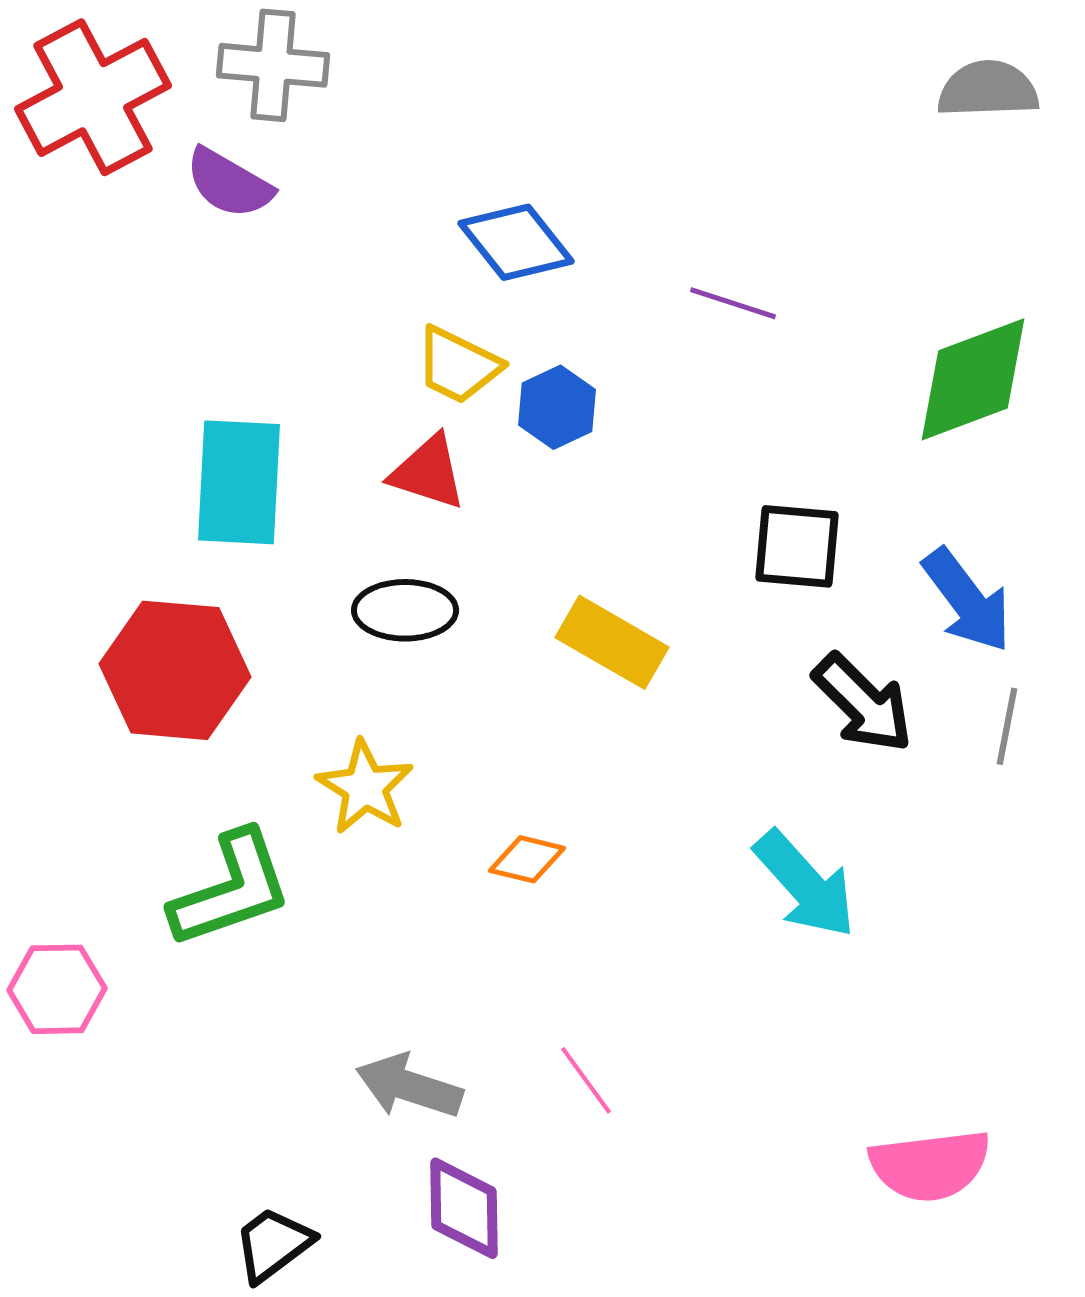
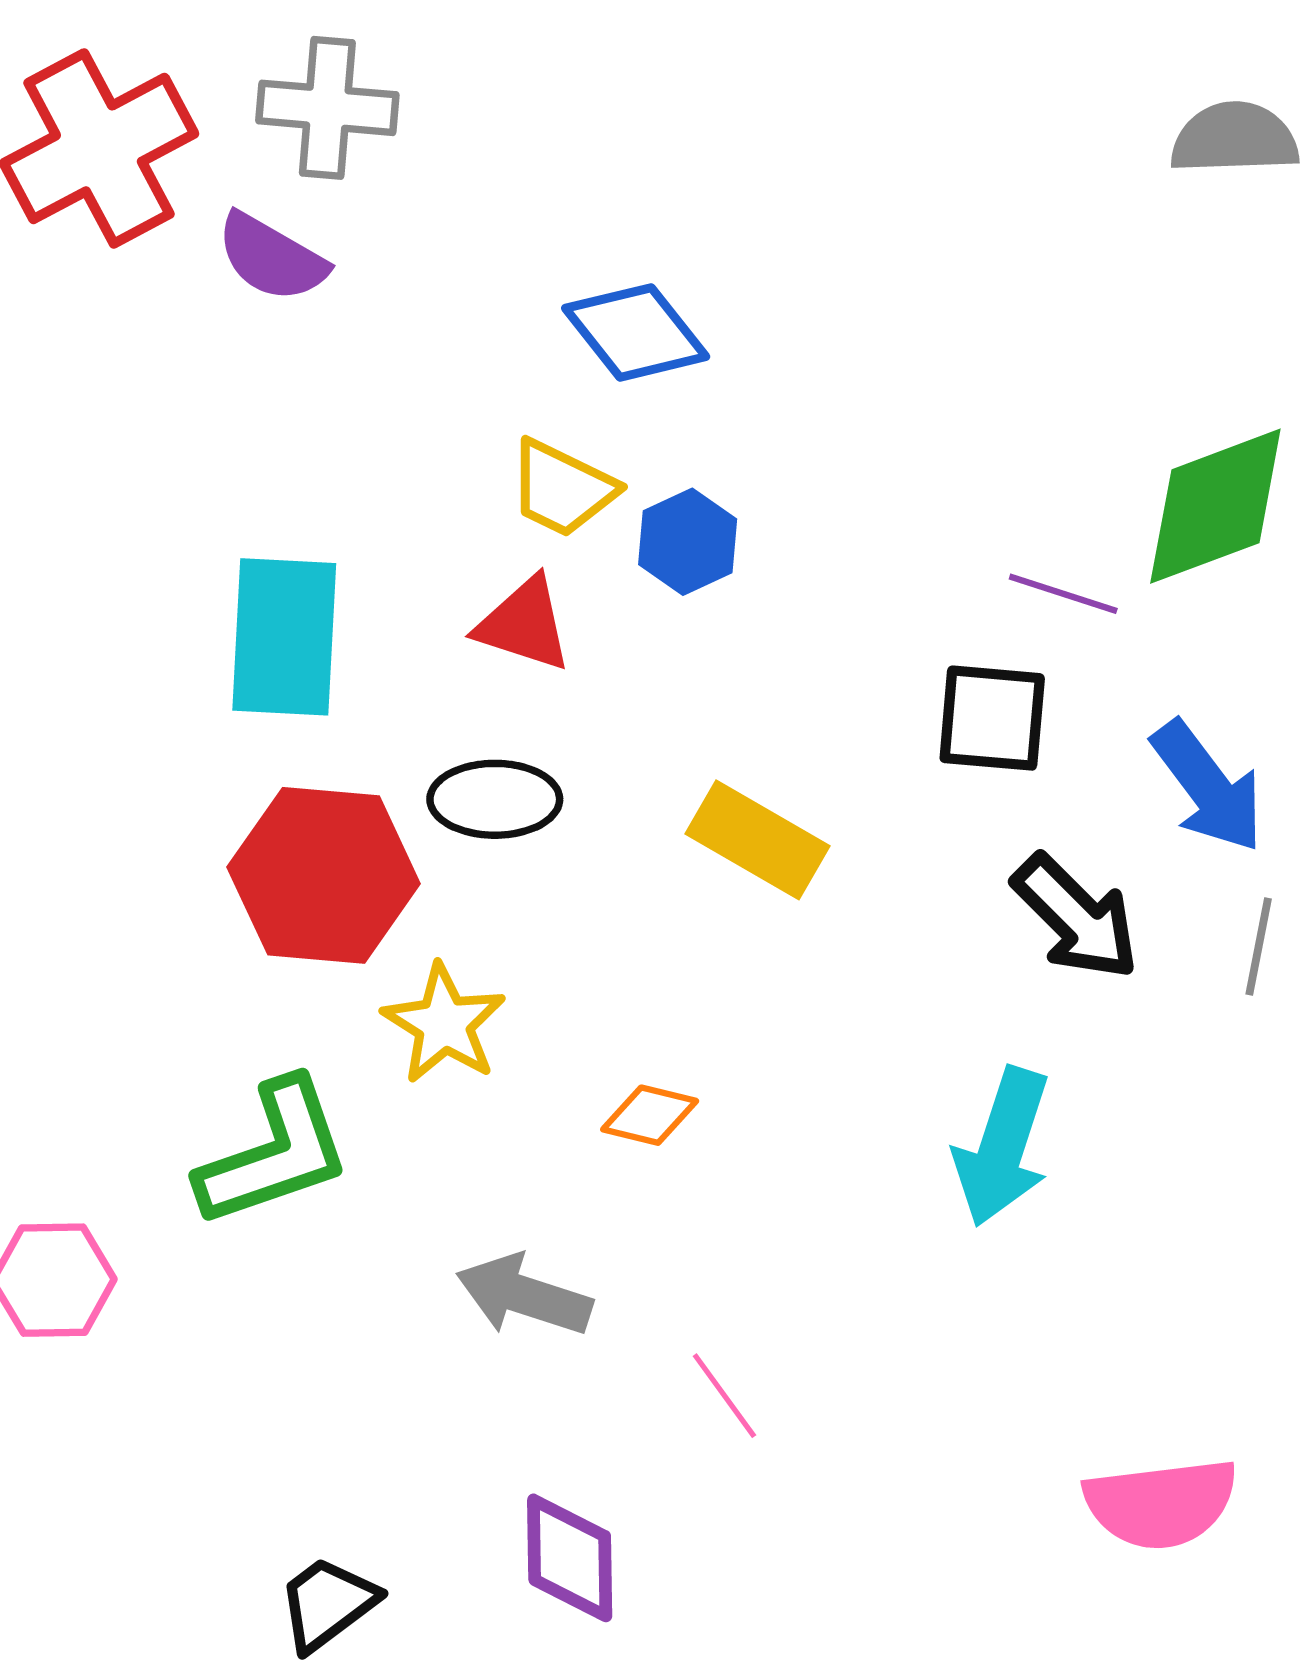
purple line: (733, 303) -> (1063, 594), moved
red hexagon: (175, 670) -> (324, 875), moved
cyan arrow: (805, 884) -> (1002, 1147), turned 60
gray arrow: (409, 1086) -> (524, 1295), moved

